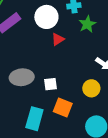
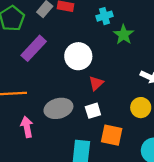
white circle: (46, 17) -> (78, 56), moved
red triangle: (58, 39) -> (96, 83), moved

